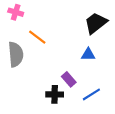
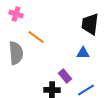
black trapezoid: (96, 23) -> (90, 24), turned -45

